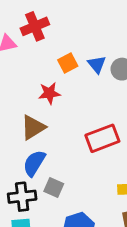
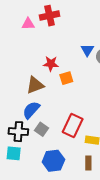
orange square: (68, 63) -> (66, 78), moved
red rectangle: (102, 138) -> (73, 125), moved, turned -55

